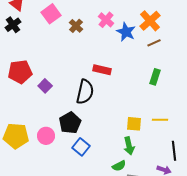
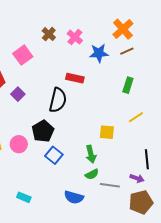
pink square: (51, 14) -> (23, 55), moved
pink cross: (106, 20) -> (75, 37), moved
blue star: (126, 32) -> (99, 53), moved, turned -30
yellow line: (160, 120) -> (136, 117), moved, turned -35
green arrow: (129, 146) -> (91, 154), moved

